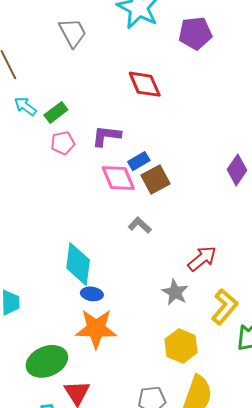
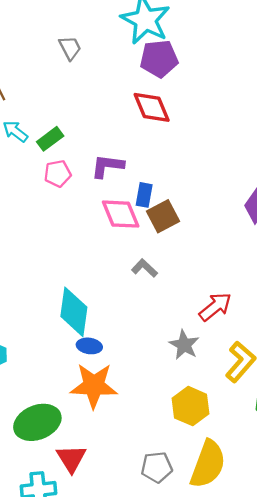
gray trapezoid: (73, 33) -> (70, 48), size x0.7
purple pentagon: (195, 33) -> (159, 59), moved
blue rectangle: (139, 161) -> (144, 195), turned -50

